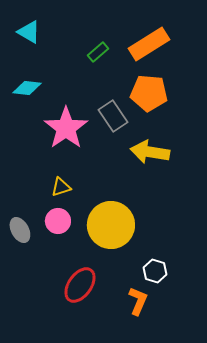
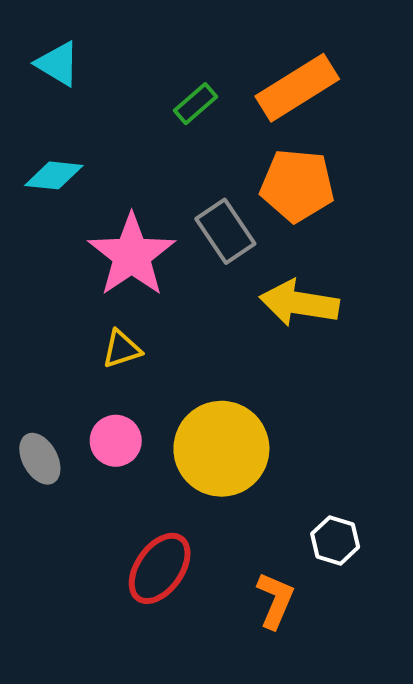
yellow triangle: (61, 187) -> (122, 349), moved
white hexagon: (155, 271) -> (335, 540), moved

